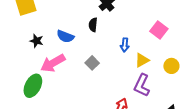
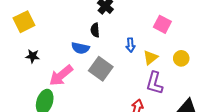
blue semicircle: (65, 36) -> (80, 48), moved
black star: (37, 41) -> (33, 56), moved
gray square: (92, 63) -> (101, 69), size x1.6

